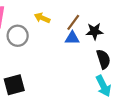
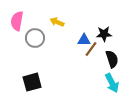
brown line: (73, 22) -> (91, 49), moved

